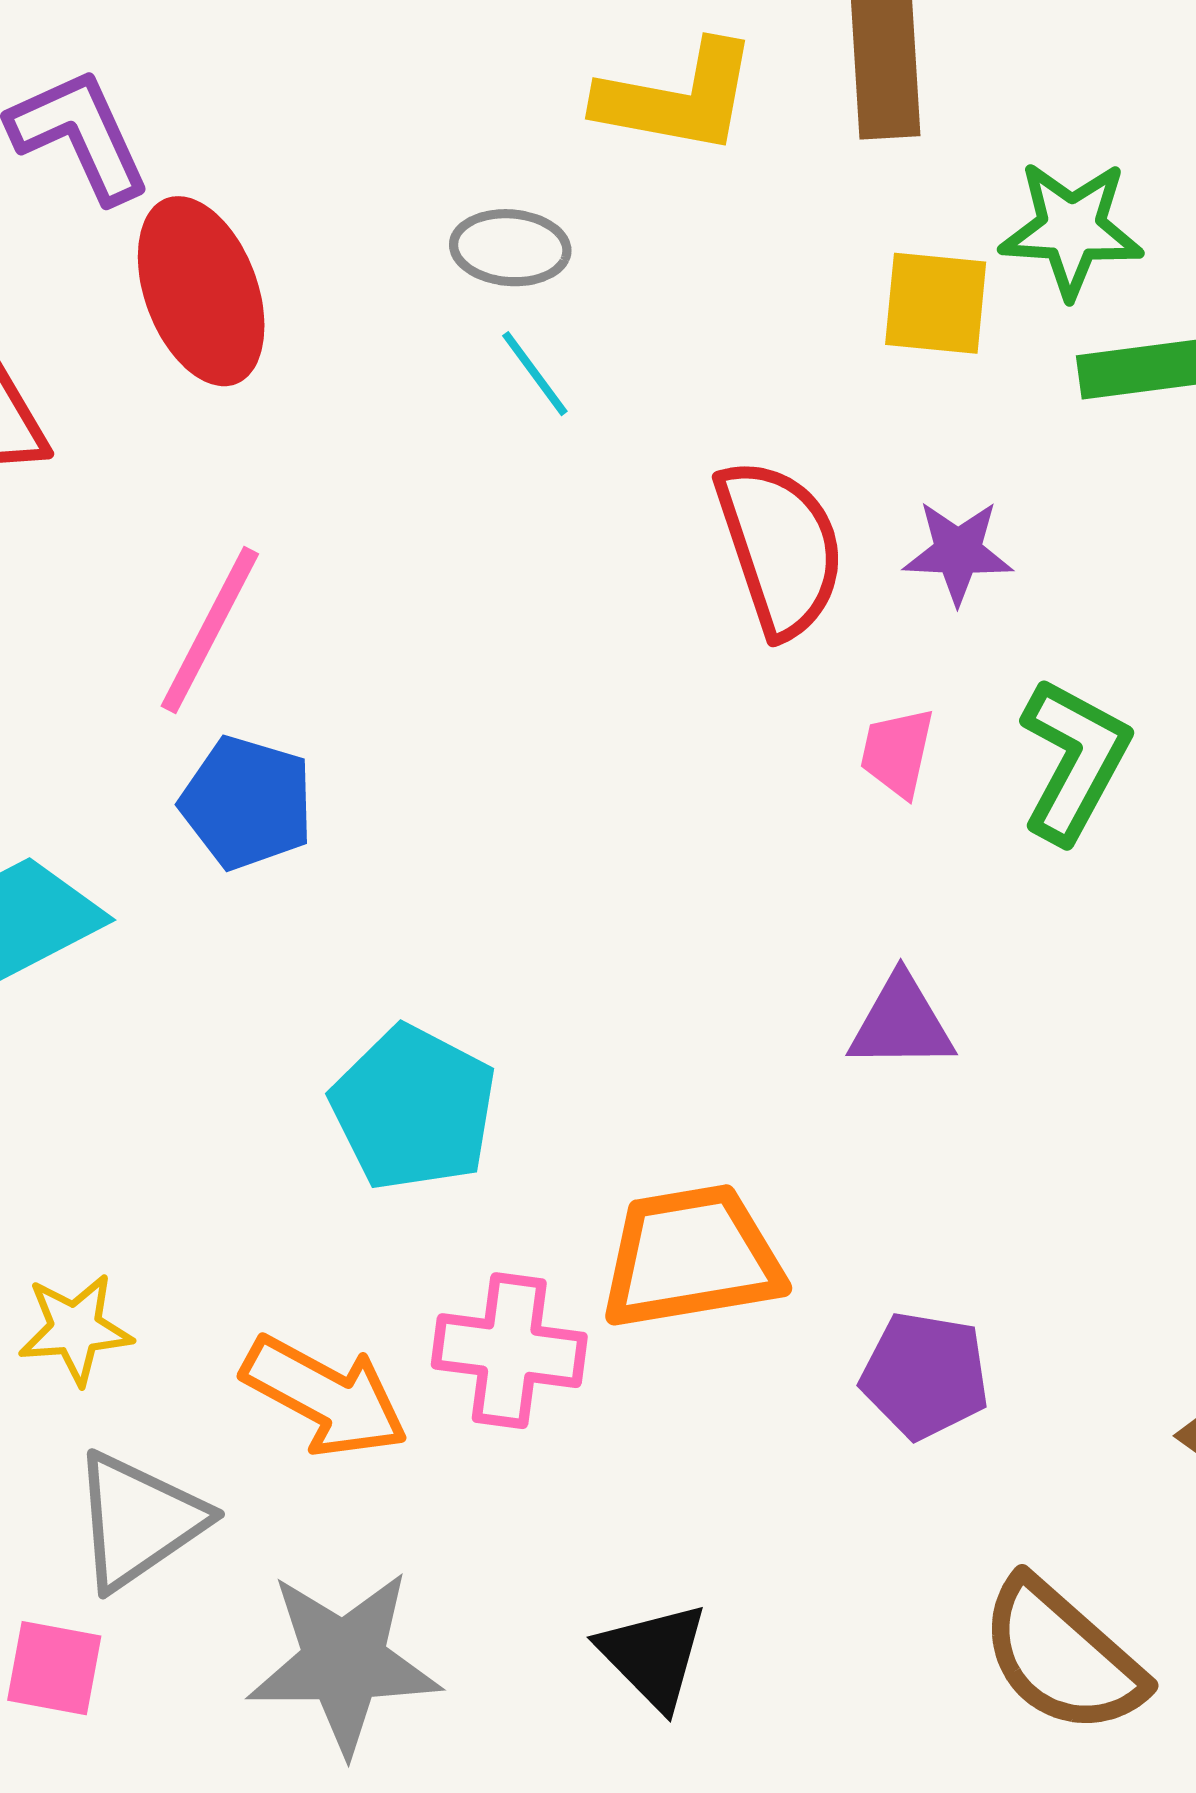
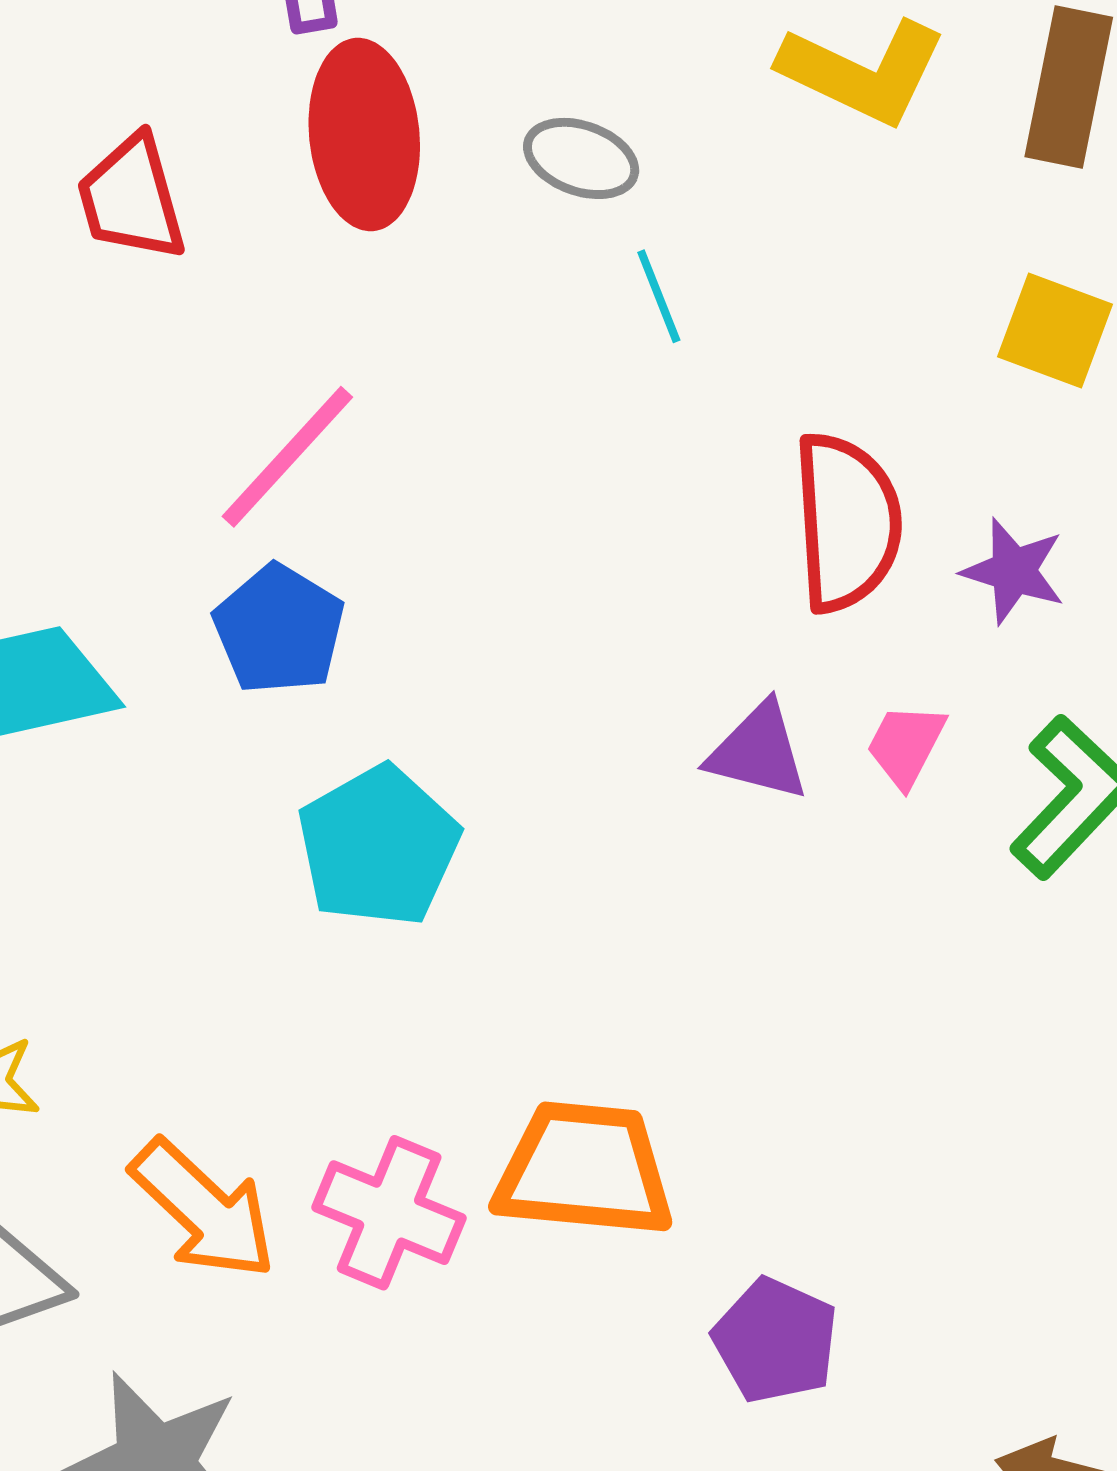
gray ellipse: (510, 248) -> (581, 158), moved
purple triangle: (901, 1023) -> (758, 752), moved
cyan pentagon: (414, 1108) -> (378, 846), moved

